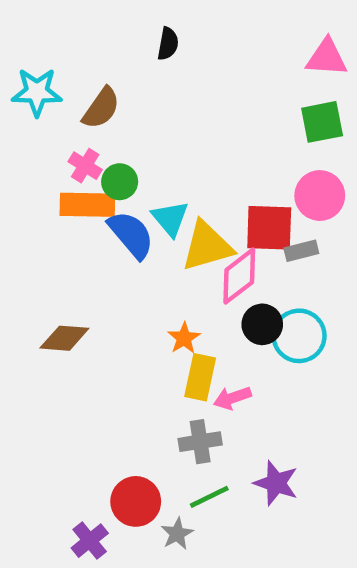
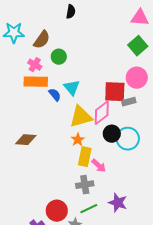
green square: (322, 122) -> (138, 46), turned -30
green circle: (120, 182) -> (59, 57), moved
blue semicircle: (131, 235) -> (55, 95), size x0.6
yellow triangle: (207, 246) -> (81, 117), moved
pink arrow: (232, 398) -> (99, 166), turned -119

